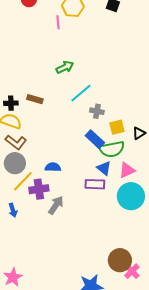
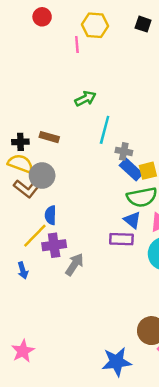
cyan line: (81, 93) -> (105, 130), turned -35
blue rectangle: (95, 139) -> (131, 169), moved
gray circle: (15, 163) -> (42, 176), moved
blue semicircle: (53, 167) -> (50, 215), moved, turned -91

